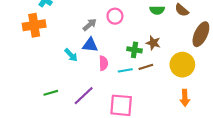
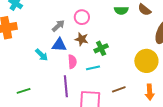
brown star: (153, 43) -> (82, 39), moved
green cross: (134, 50) -> (101, 48), turned -32
brown line: (146, 67) -> (119, 89), moved
purple line: (84, 96) -> (66, 86), moved, turned -50

